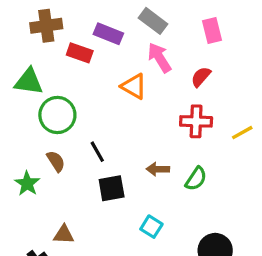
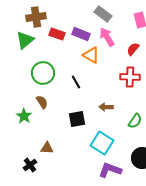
purple rectangle: (108, 34) -> (81, 34), moved
green triangle: (29, 82) -> (25, 40), moved, turned -48
black line: (97, 152) -> (76, 82), moved
green semicircle: (196, 179) -> (135, 121), moved
cyan square: (151, 227) -> (102, 143), size x1.6

